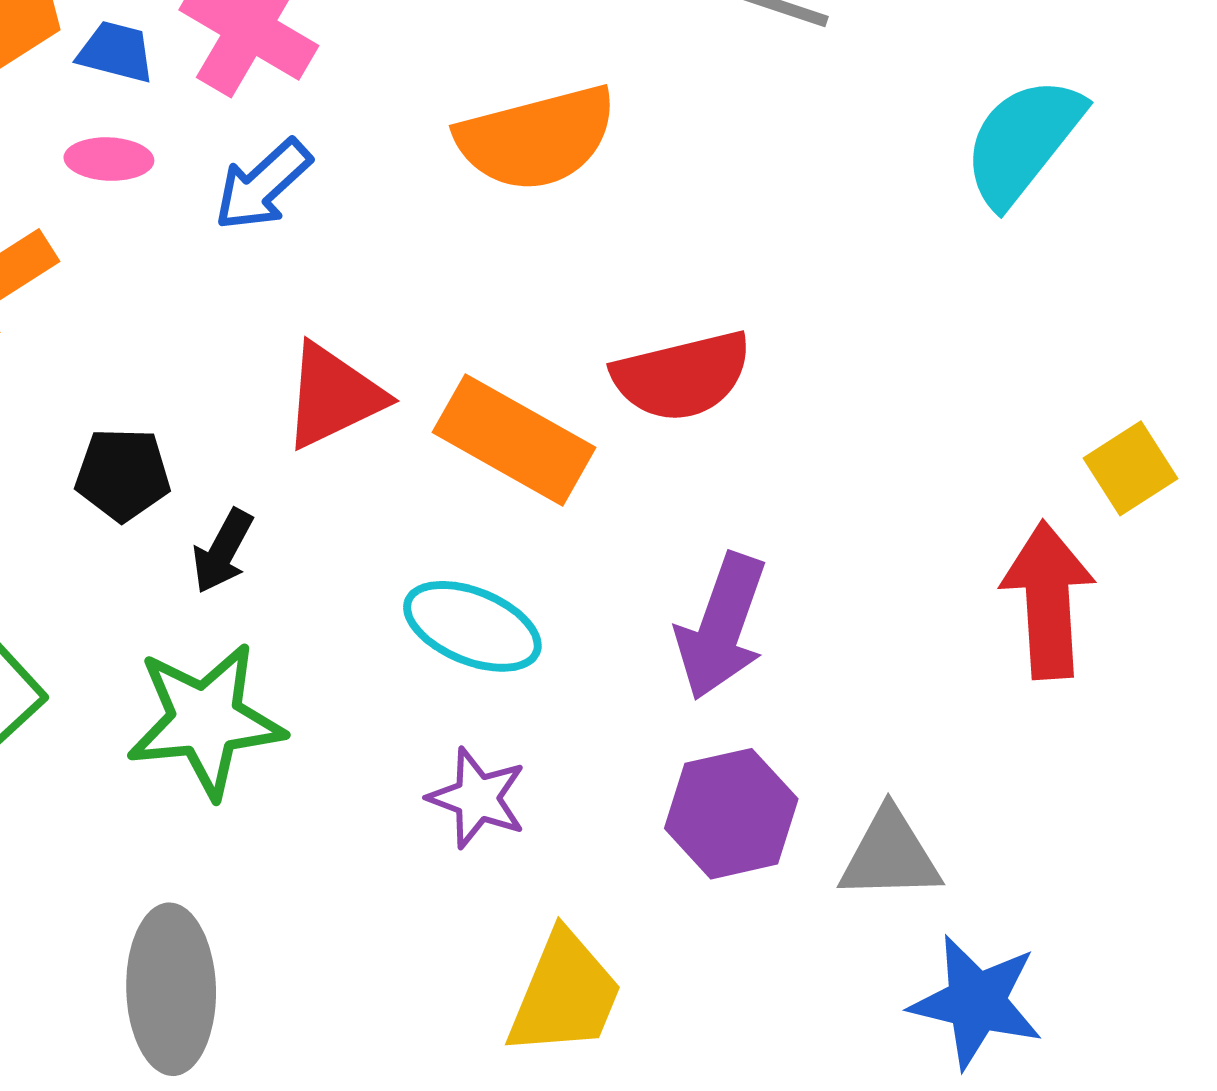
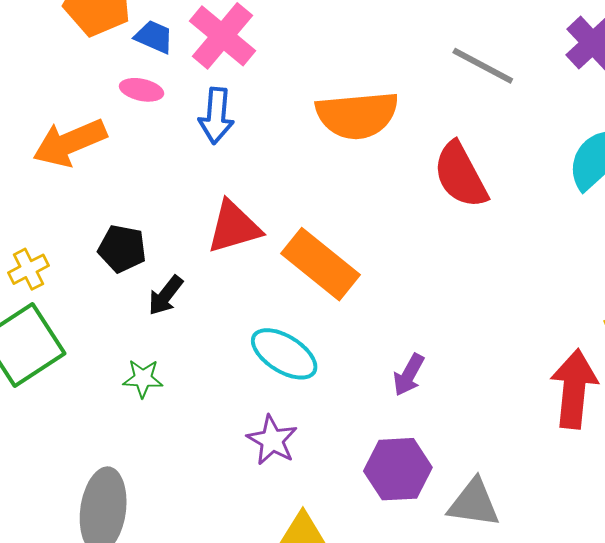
blue arrow: (263, 185) -> (216, 116), turned -52
red semicircle: (682, 376) -> (460, 175), moved, turned 66
purple arrow: (721, 627) -> (409, 375), size x0.6
green star: (206, 720) -> (143, 378), size x0.5

